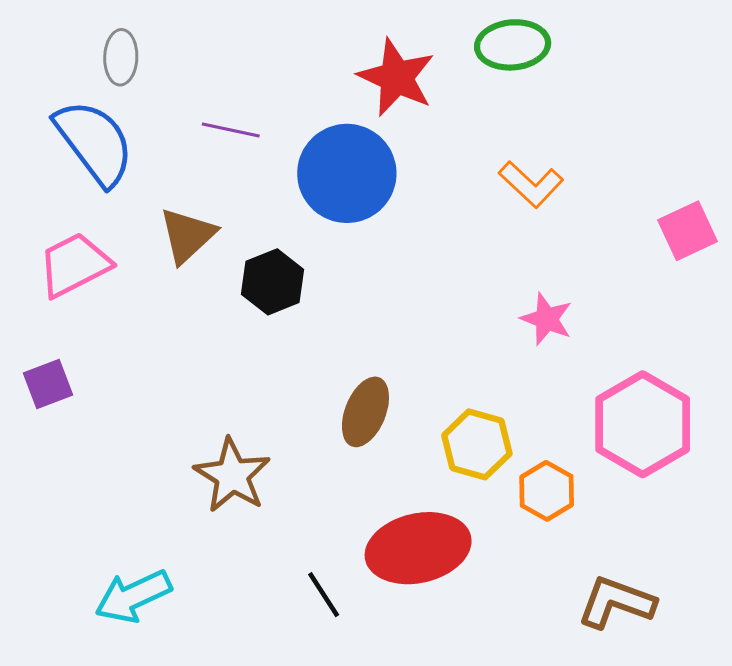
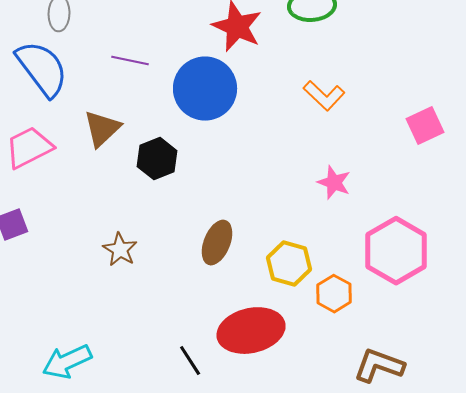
brown star: (232, 475) -> (120, 250), moved, size x0.7

